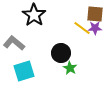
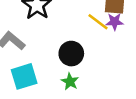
green star: (70, 68) -> (70, 82), moved

